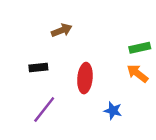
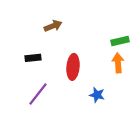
orange arrow: (137, 73) -> (118, 63), turned 48

